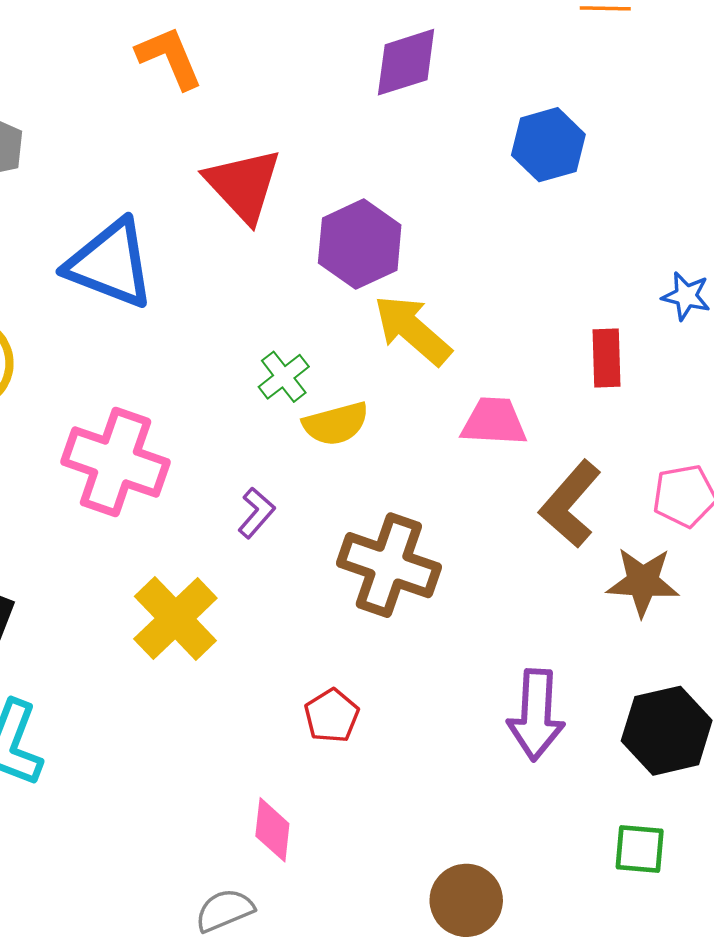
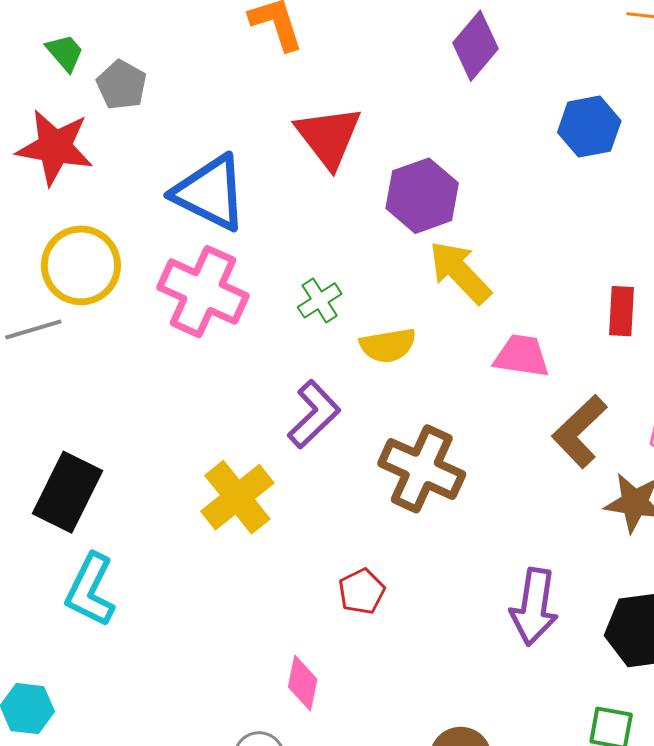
purple diamond: (406, 62) -> (476, 46), turned -38
green cross: (284, 377) -> (320, 300), moved
pink cross: (116, 462) -> (203, 292), moved
purple L-shape: (256, 513) -> (314, 414), size x1.6

